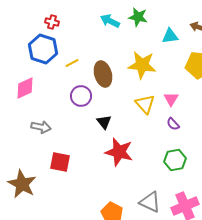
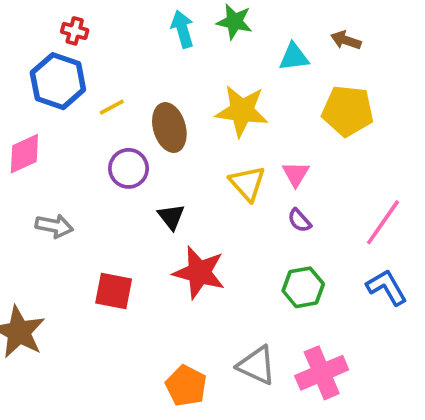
cyan arrow: (110, 21) -> (182, 29), turned 48
red square: (60, 162) -> (114, 291), moved

